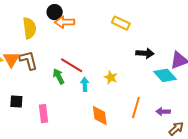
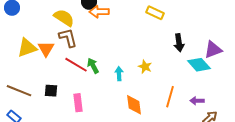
yellow semicircle: (29, 28) -> (64, 18), turned -50
black arrow: (145, 53) -> (179, 43), turned 78
brown L-shape: (28, 60) -> (68, 38), moved
red line: (72, 65) -> (76, 65), moved

